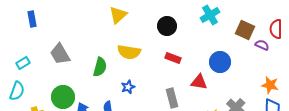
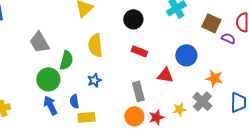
yellow semicircle: (129, 52) -> (95, 45), turned 75
gray trapezoid: (60, 54) -> (39, 42), moved
orange star: (270, 85) -> (214, 78), moved
green circle: (63, 97) -> (48, 79), moved

